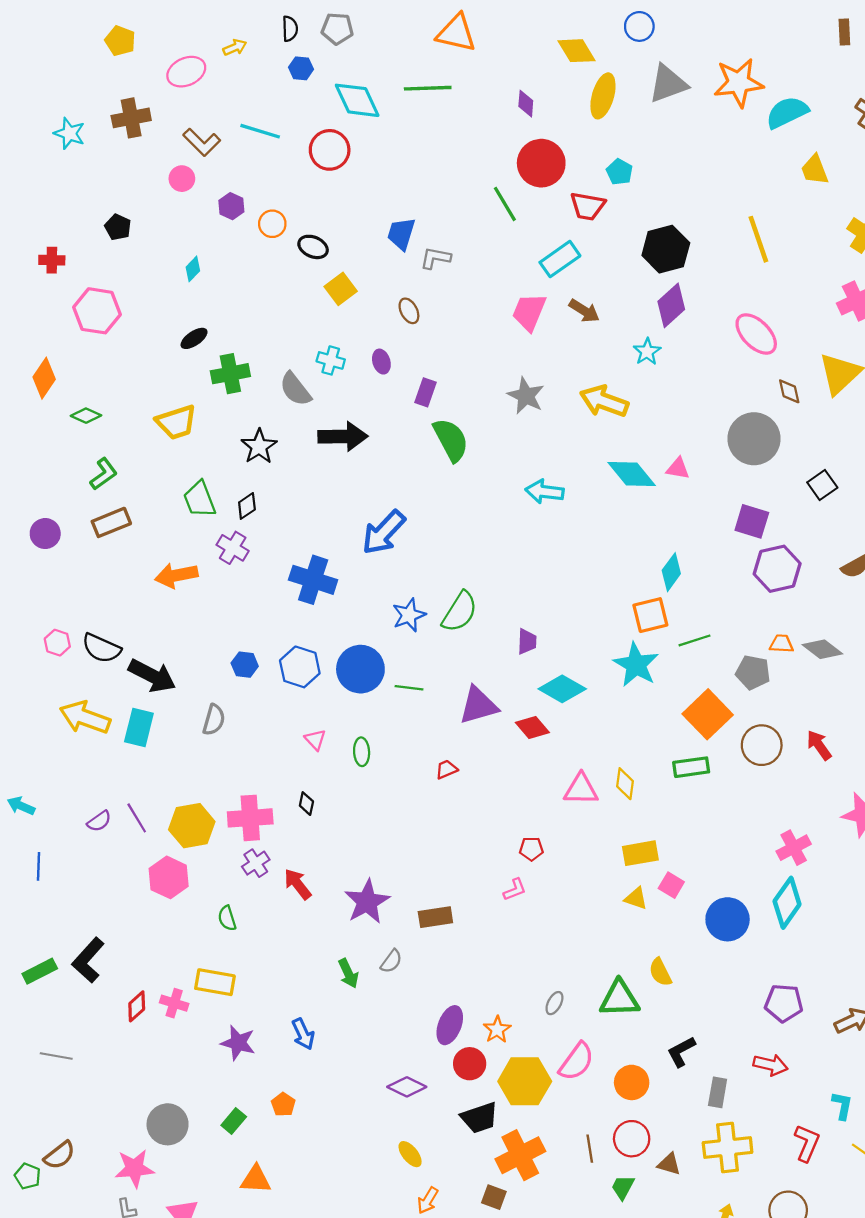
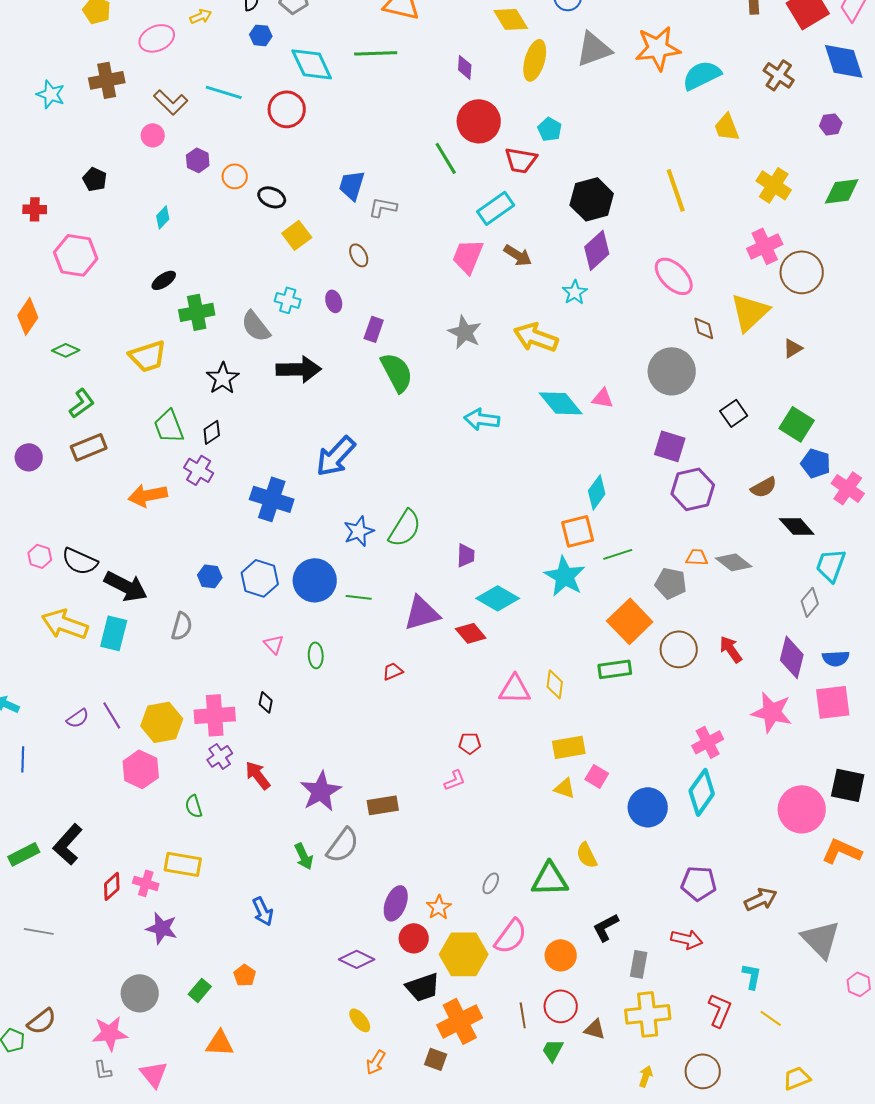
gray semicircle: (391, 961) -> (343, 845), size x1.6
purple star: (238, 1043) -> (162, 928), moved

